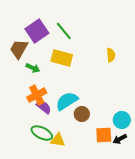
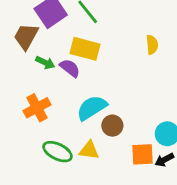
orange cross: (37, 95) -> (37, 108), moved
purple semicircle: (44, 107) -> (70, 68), moved
yellow triangle: (58, 140) -> (89, 150), moved

